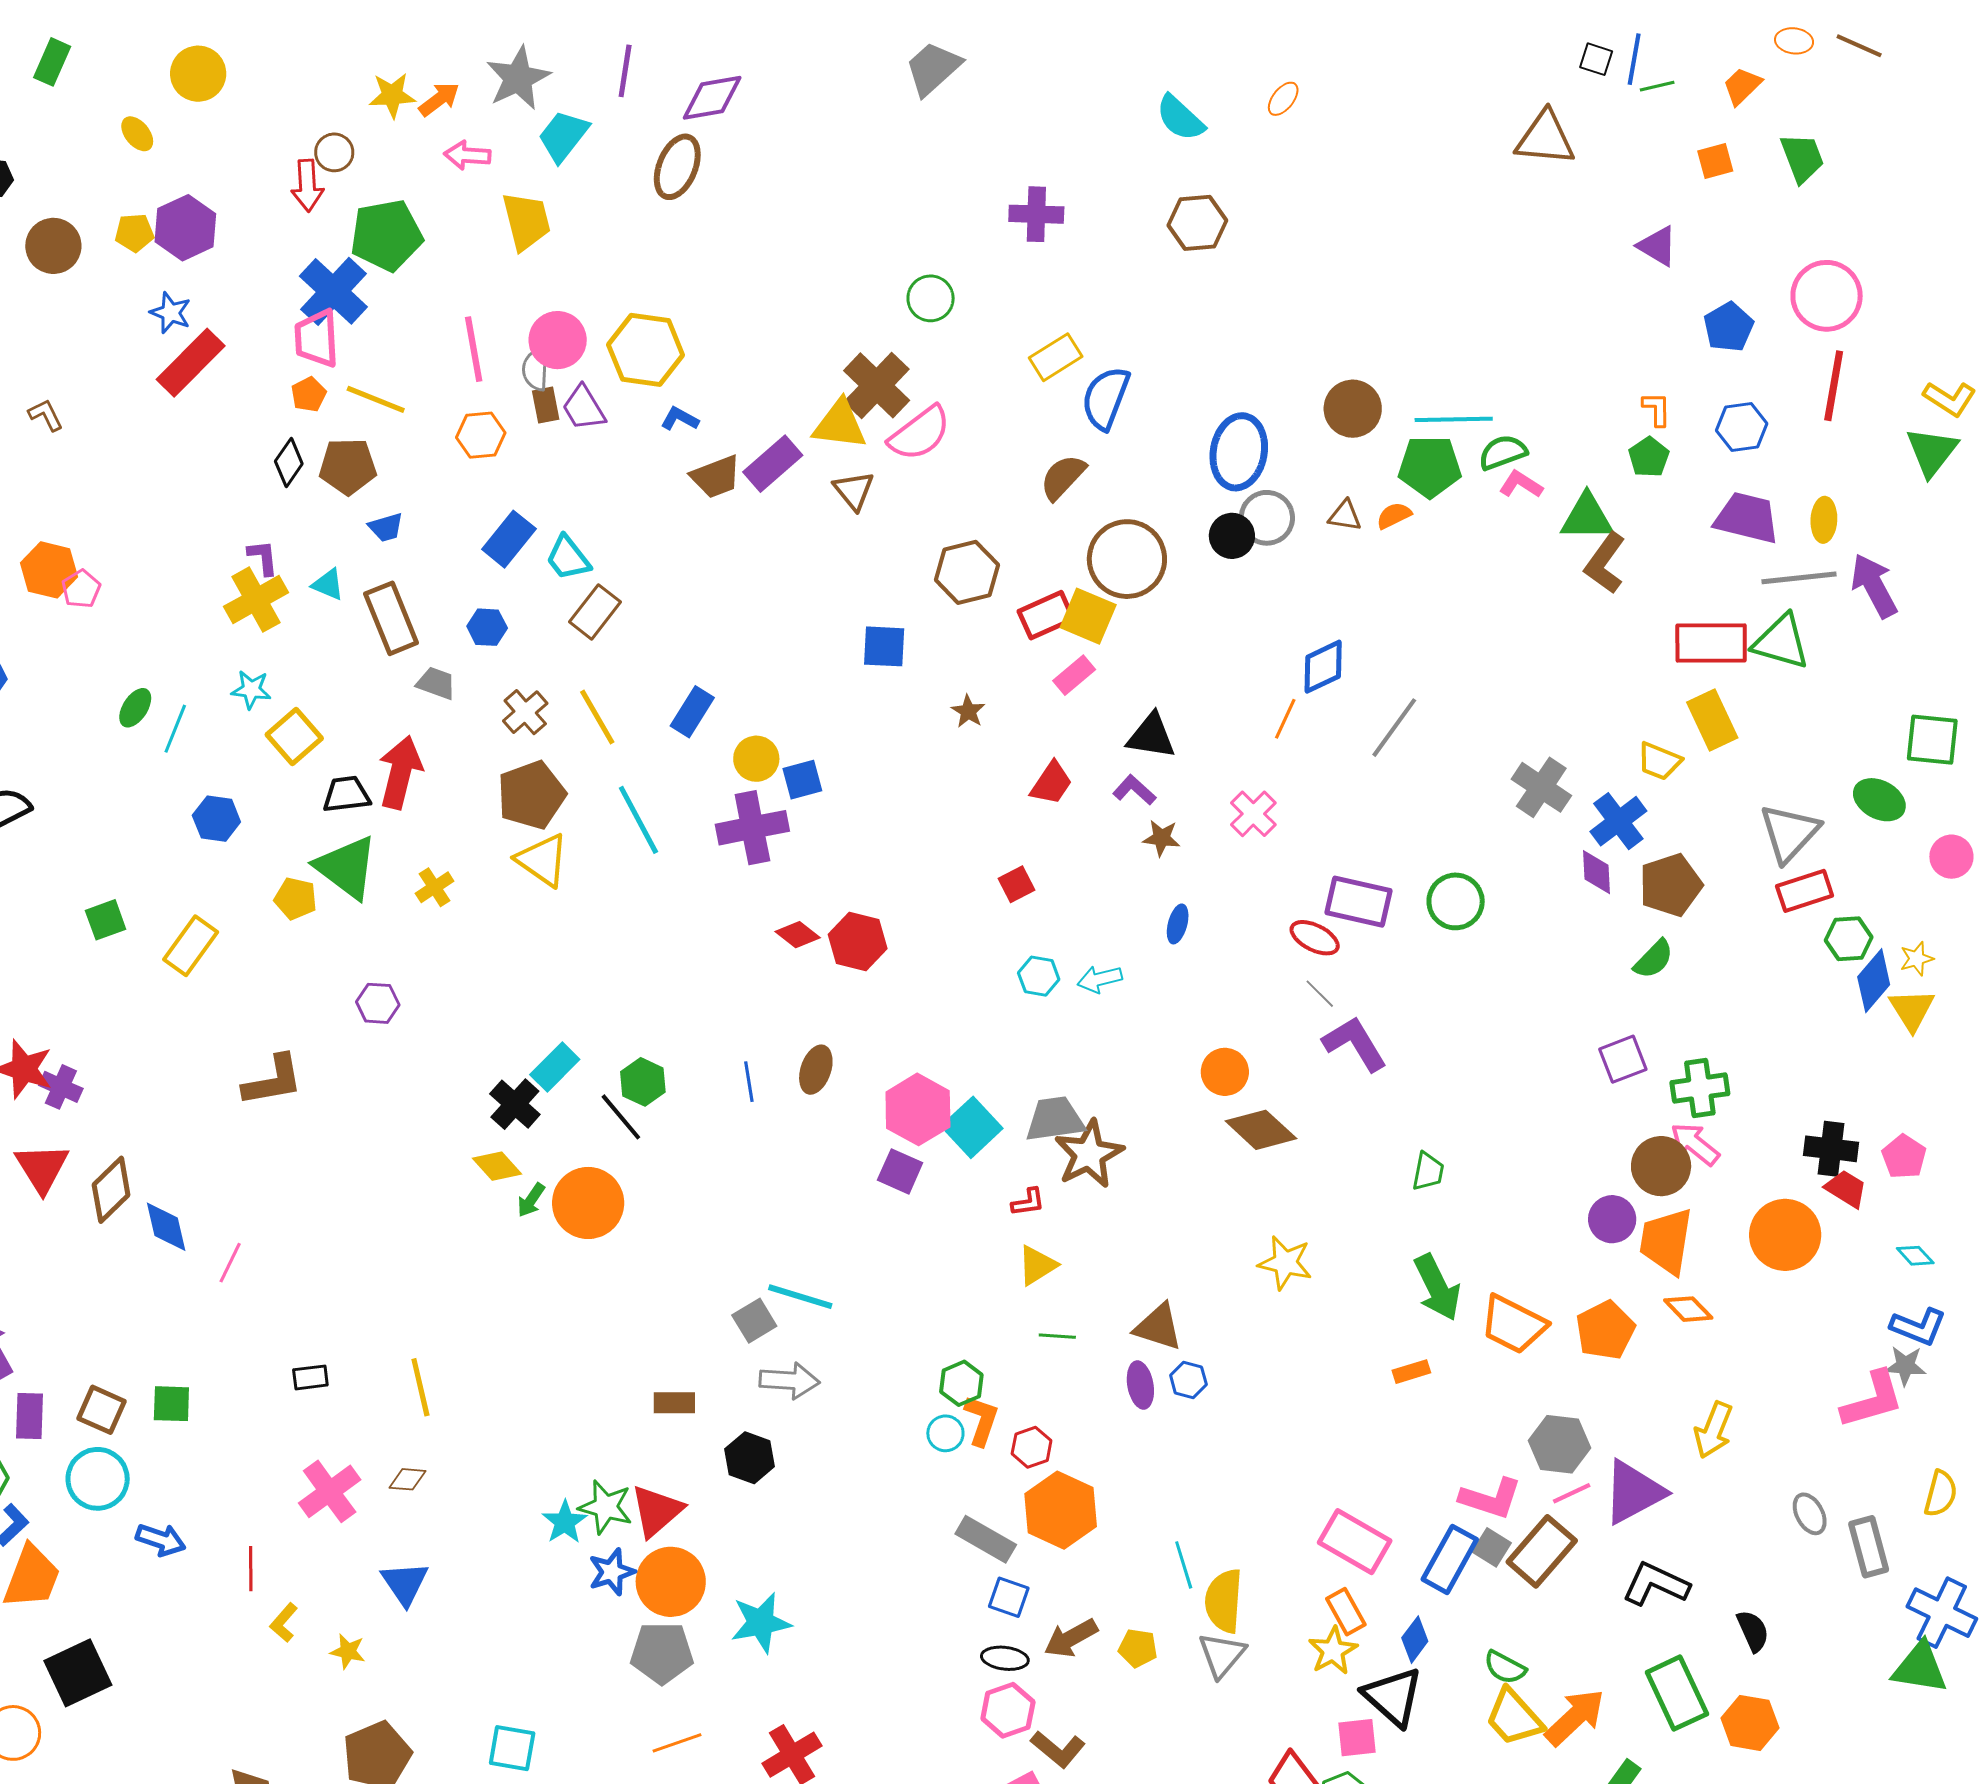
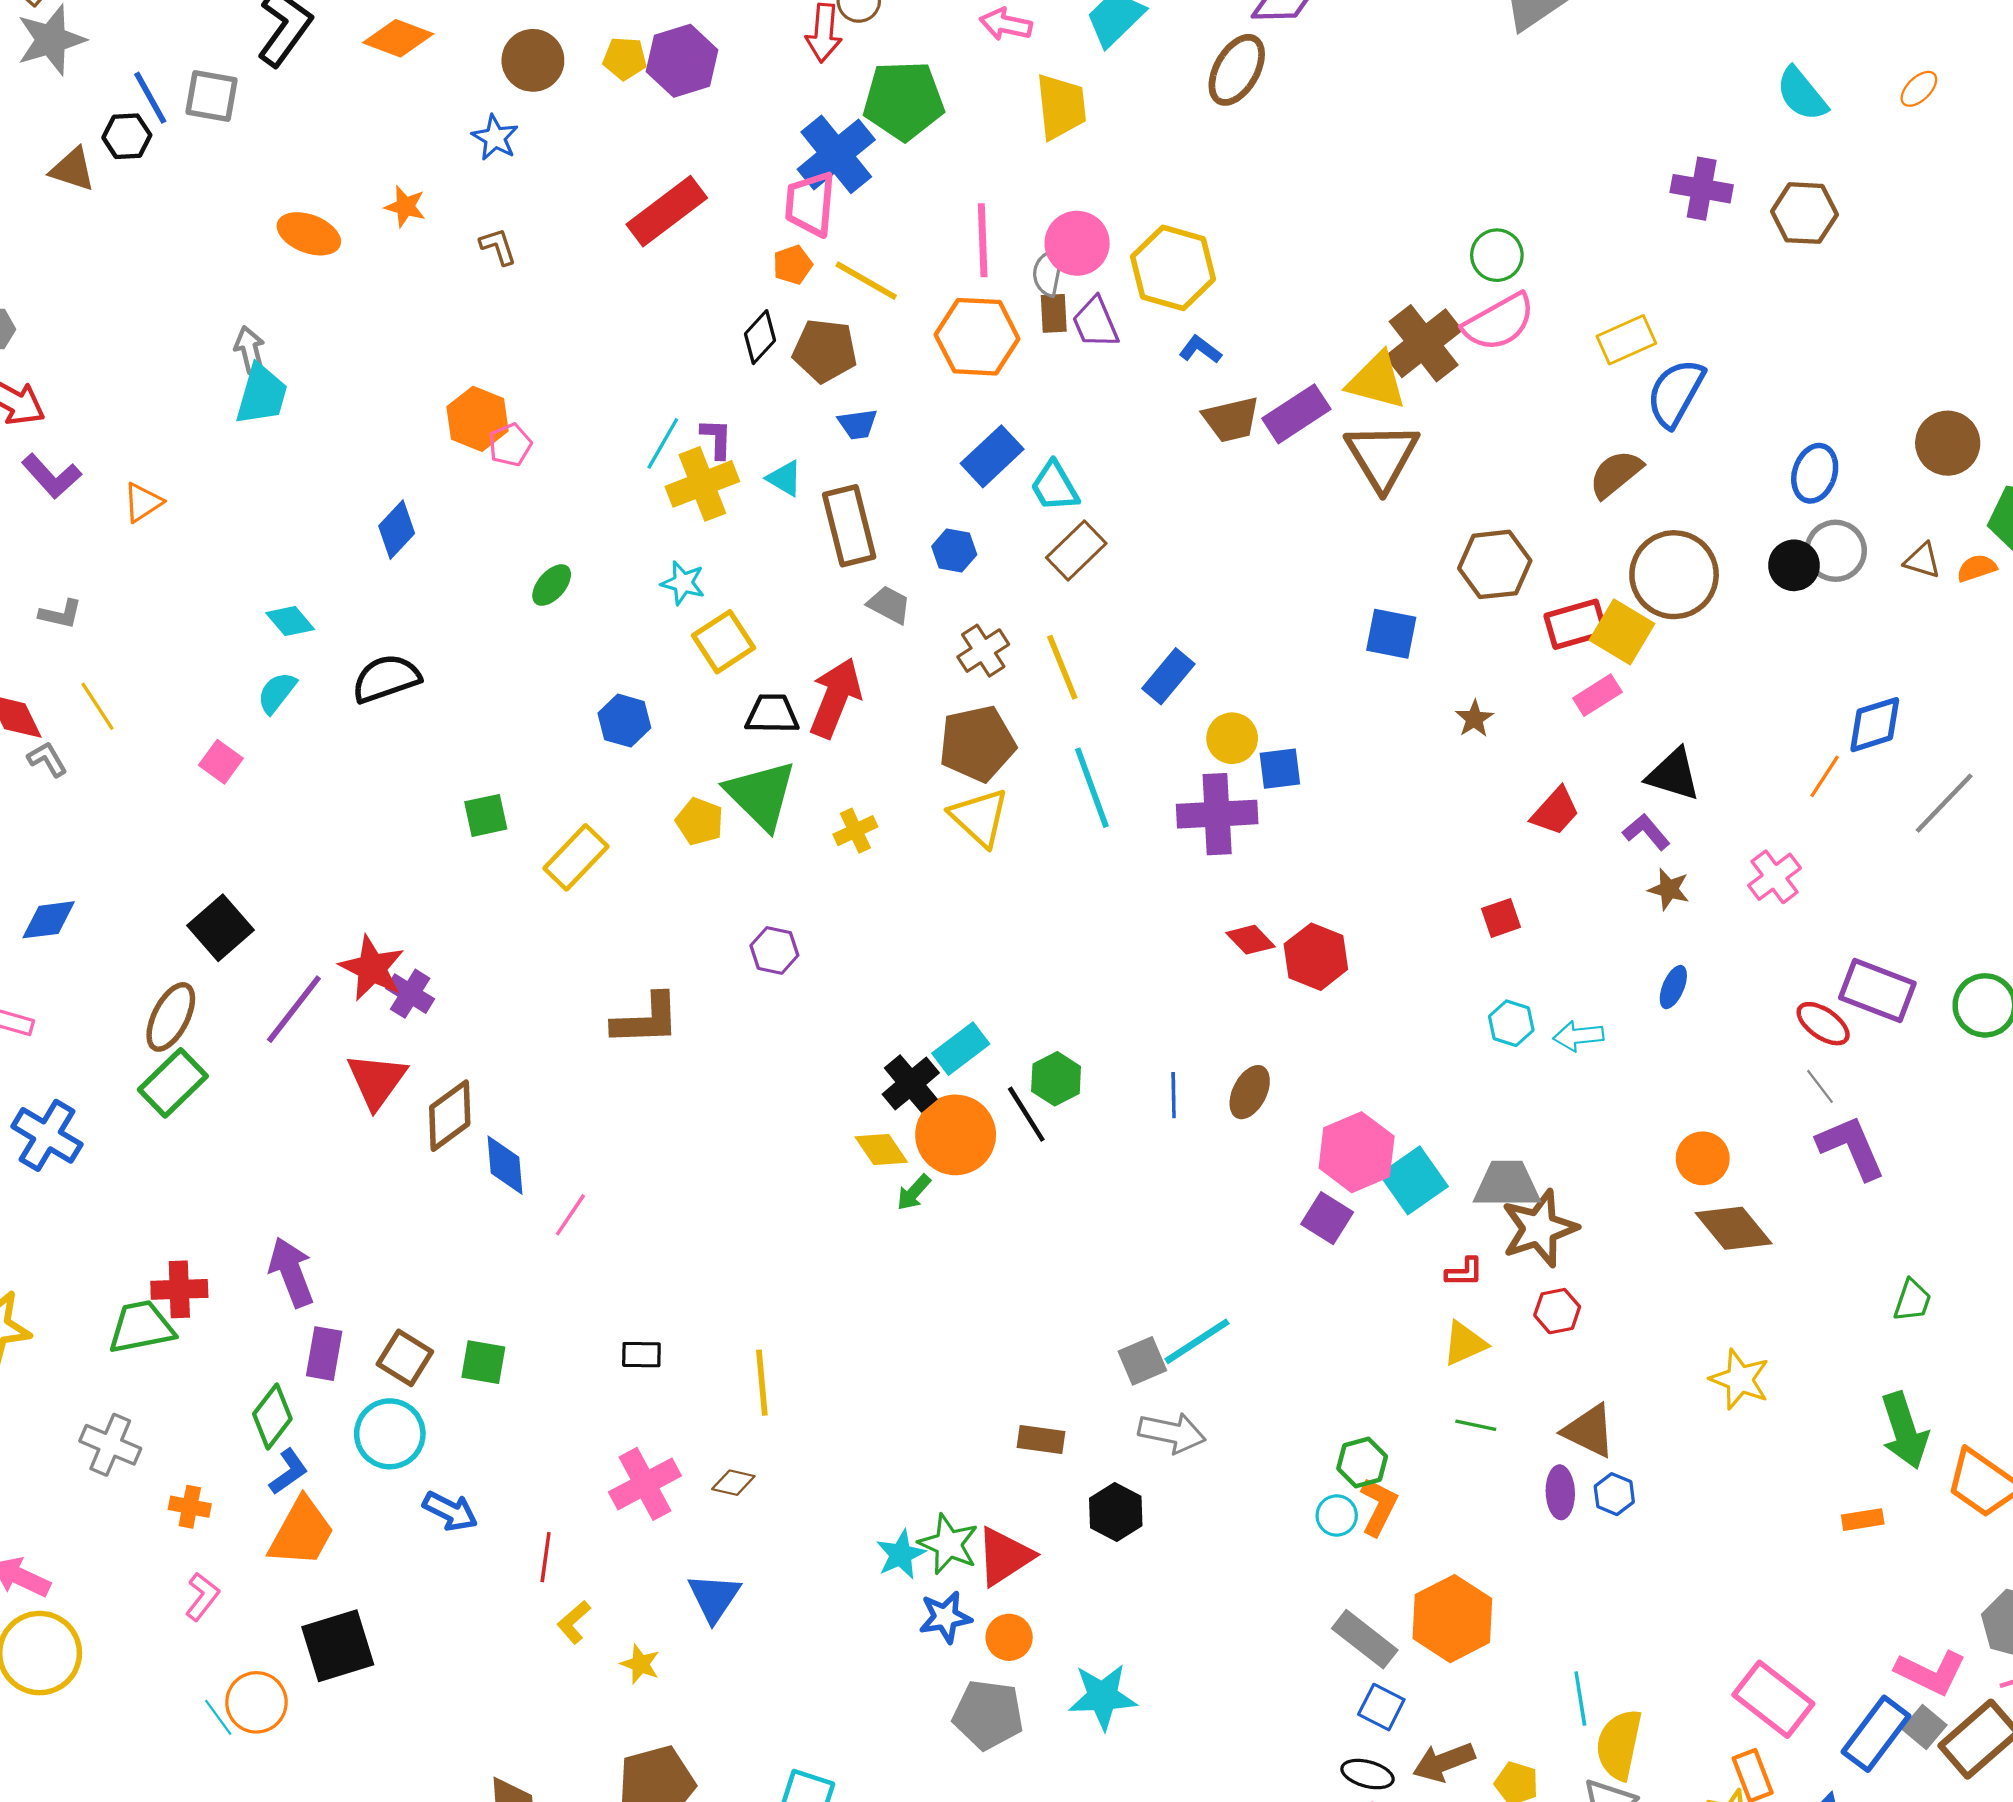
purple cross: (1036, 214) -> (1702, 189), moved
blue star: (171, 313) -> (495, 138), moved
pink semicircle: (920, 433) -> (1499, 322), moved
orange hexagon: (481, 435) -> (977, 337), size x1.5
blue ellipse: (1239, 452) -> (1815, 473), size x0.7
brown triangle: (854, 491) -> (1382, 456), size x1.6
cyan line: (175, 729) -> (663, 443), moved
orange circle: (588, 1203) -> (956, 1135), moved
cyan line: (800, 1297) -> (1197, 1341), turned -58
red hexagon: (1032, 1447) -> (1557, 1311), moved
orange circle: (671, 1582) -> (1009, 1637), size x0.6

